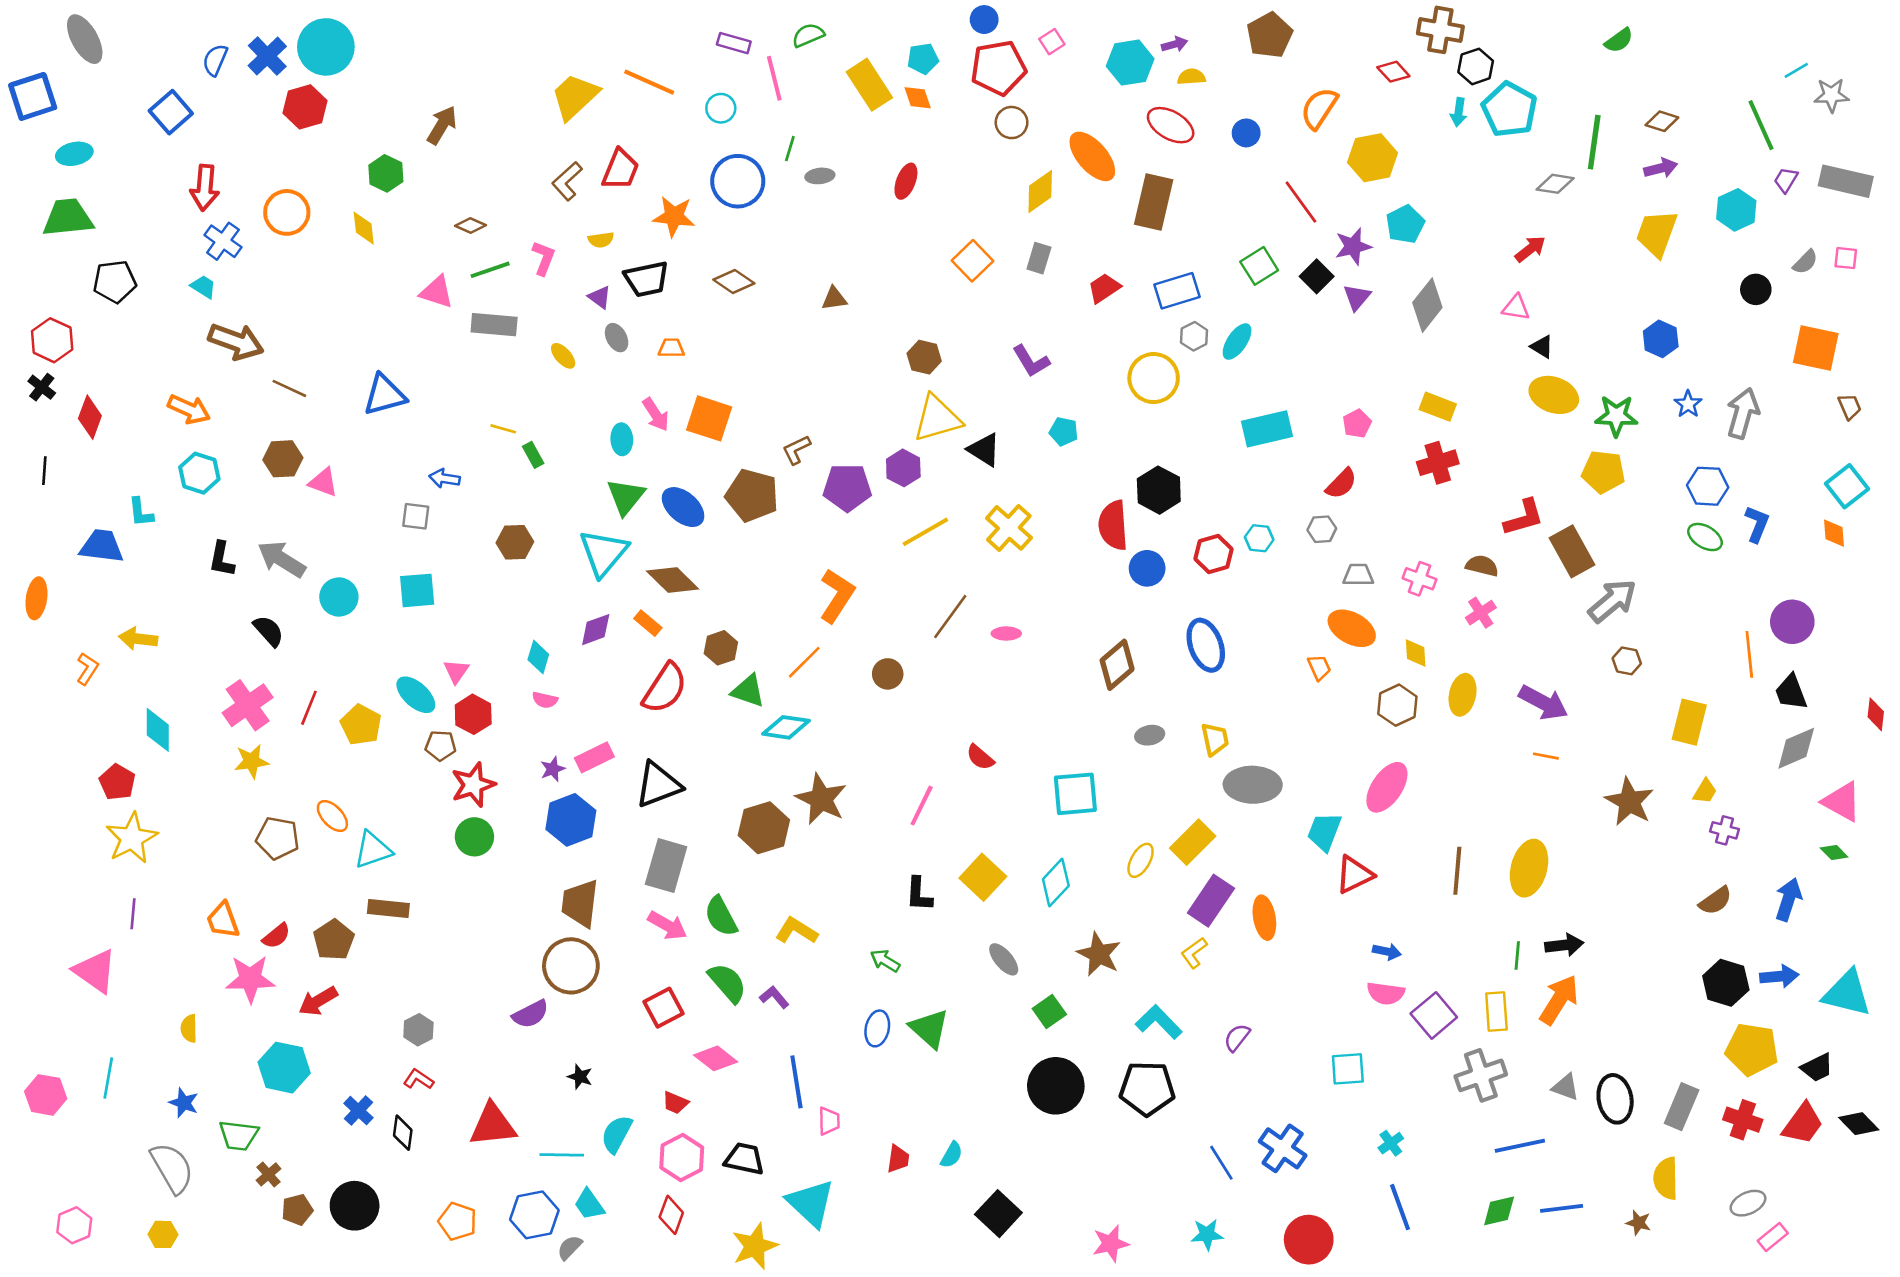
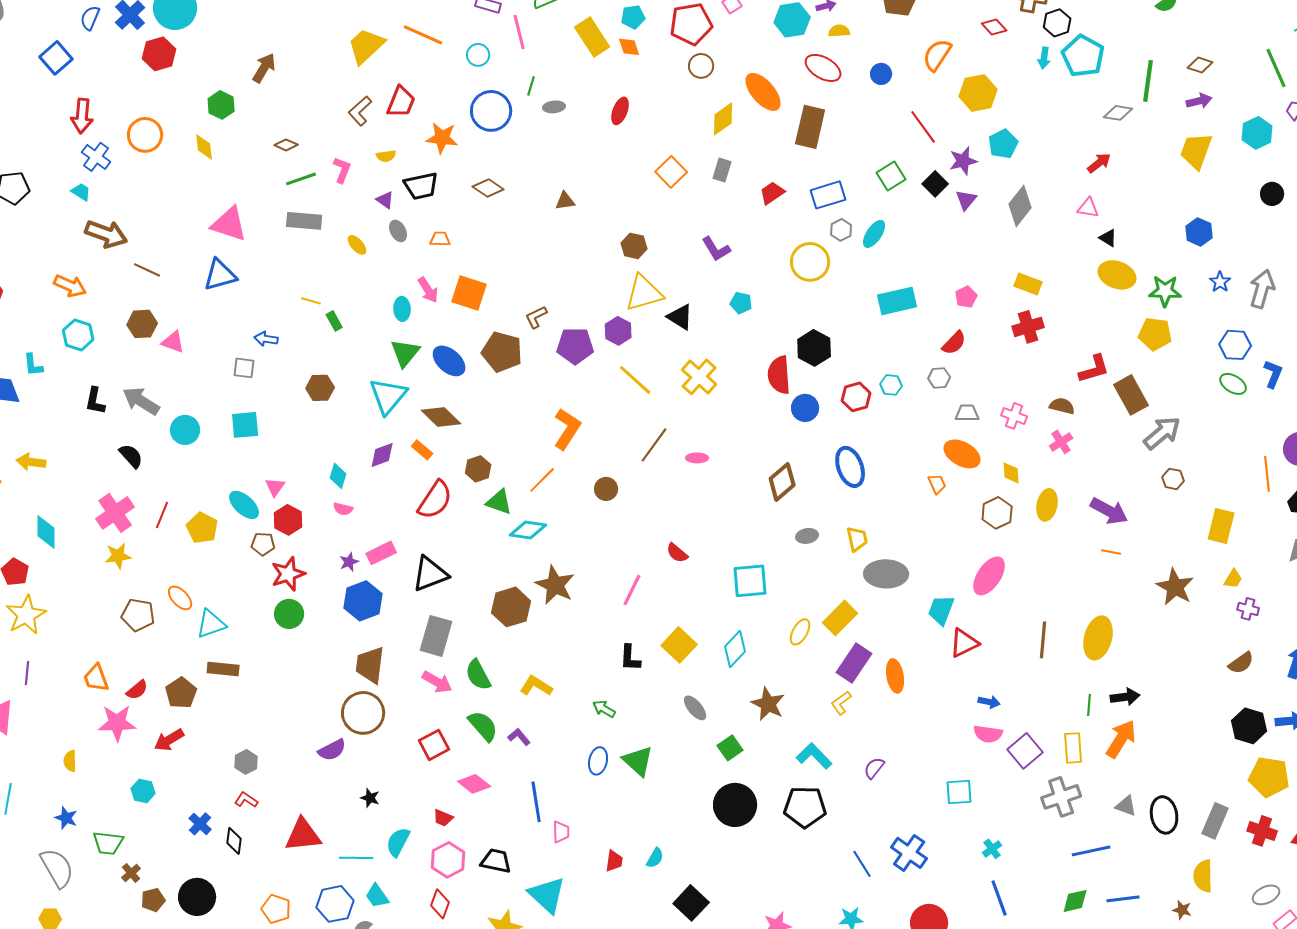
pink triangle: (437, 292) -> (229, 224), moved, size x1.4
yellow line: (925, 532) -> (635, 380), turned 72
cyan hexagon: (284, 1068) -> (143, 791), size x0.6

